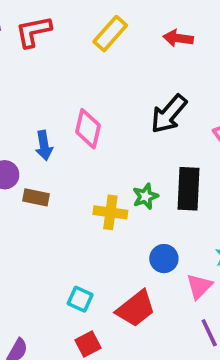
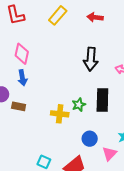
red L-shape: (33, 32) -> (15, 15), turned -90
black arrow: (169, 114) -> (91, 59), turned -35
pink diamond: (88, 129) -> (22, 54), moved

